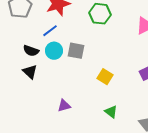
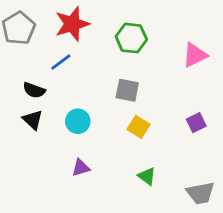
cyan circle: (54, 51) -> (78, 121), moved
gray square: (76, 51) -> (127, 90), moved

